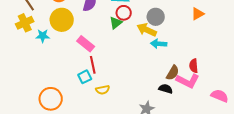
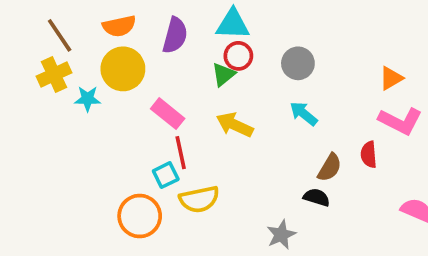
orange triangle: (198, 14) -> (391, 78), moved
yellow arrow: (147, 30) -> (235, 125), moved
cyan arrow: (159, 44) -> (304, 114), turned 35
pink L-shape: (188, 81) -> (400, 121), moved
yellow semicircle: (103, 90) -> (199, 199), size x1.5
orange circle: (51, 99) -> (140, 216), moved

